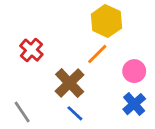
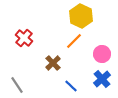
brown cross: (70, 83) -> (53, 63), size x0.7
blue line: (75, 113) -> (71, 86), moved

